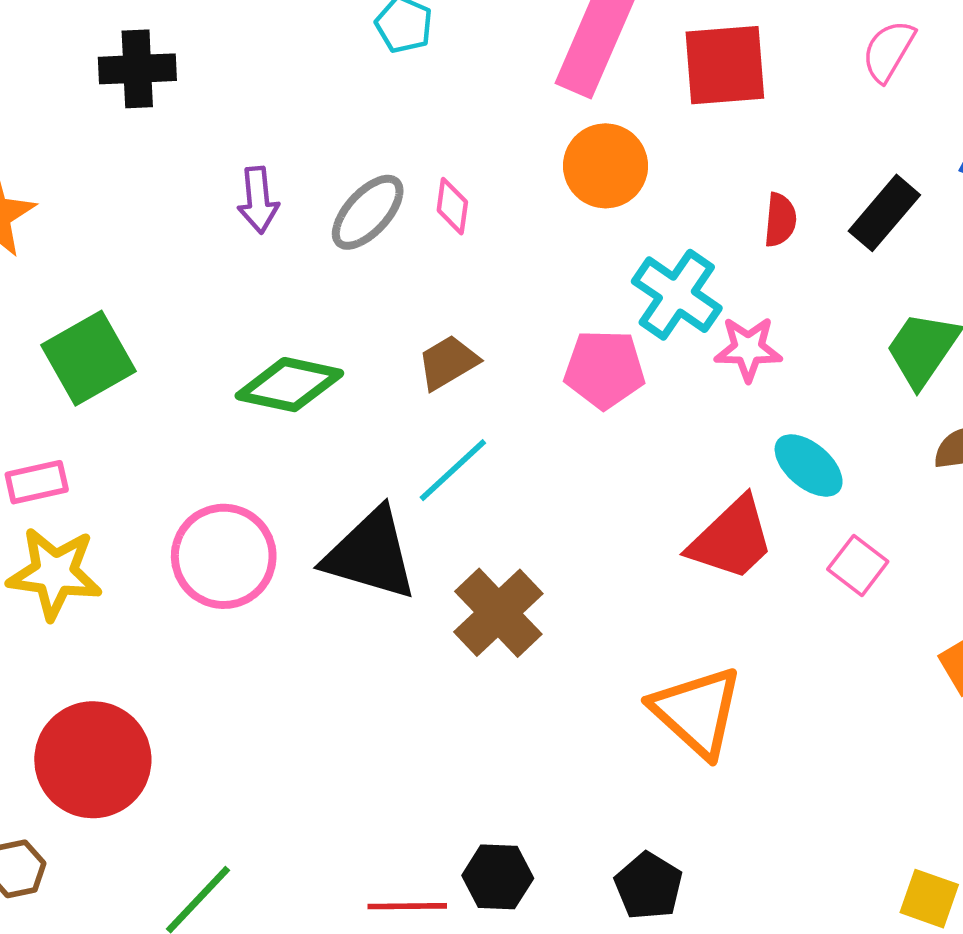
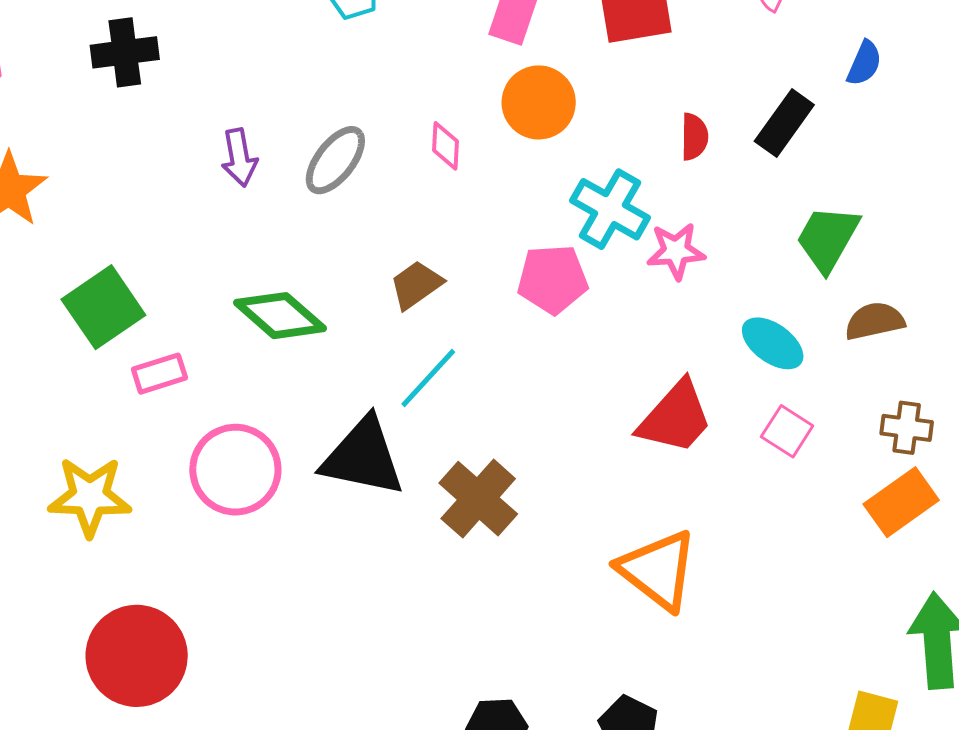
pink diamond: (452, 206) -> (445, 146), moved
green diamond: (289, 385) -> (280, 316), turned 34
cyan ellipse: (809, 465) -> (773, 343), moved
pink rectangle: (37, 482) -> (159, 374), moved

